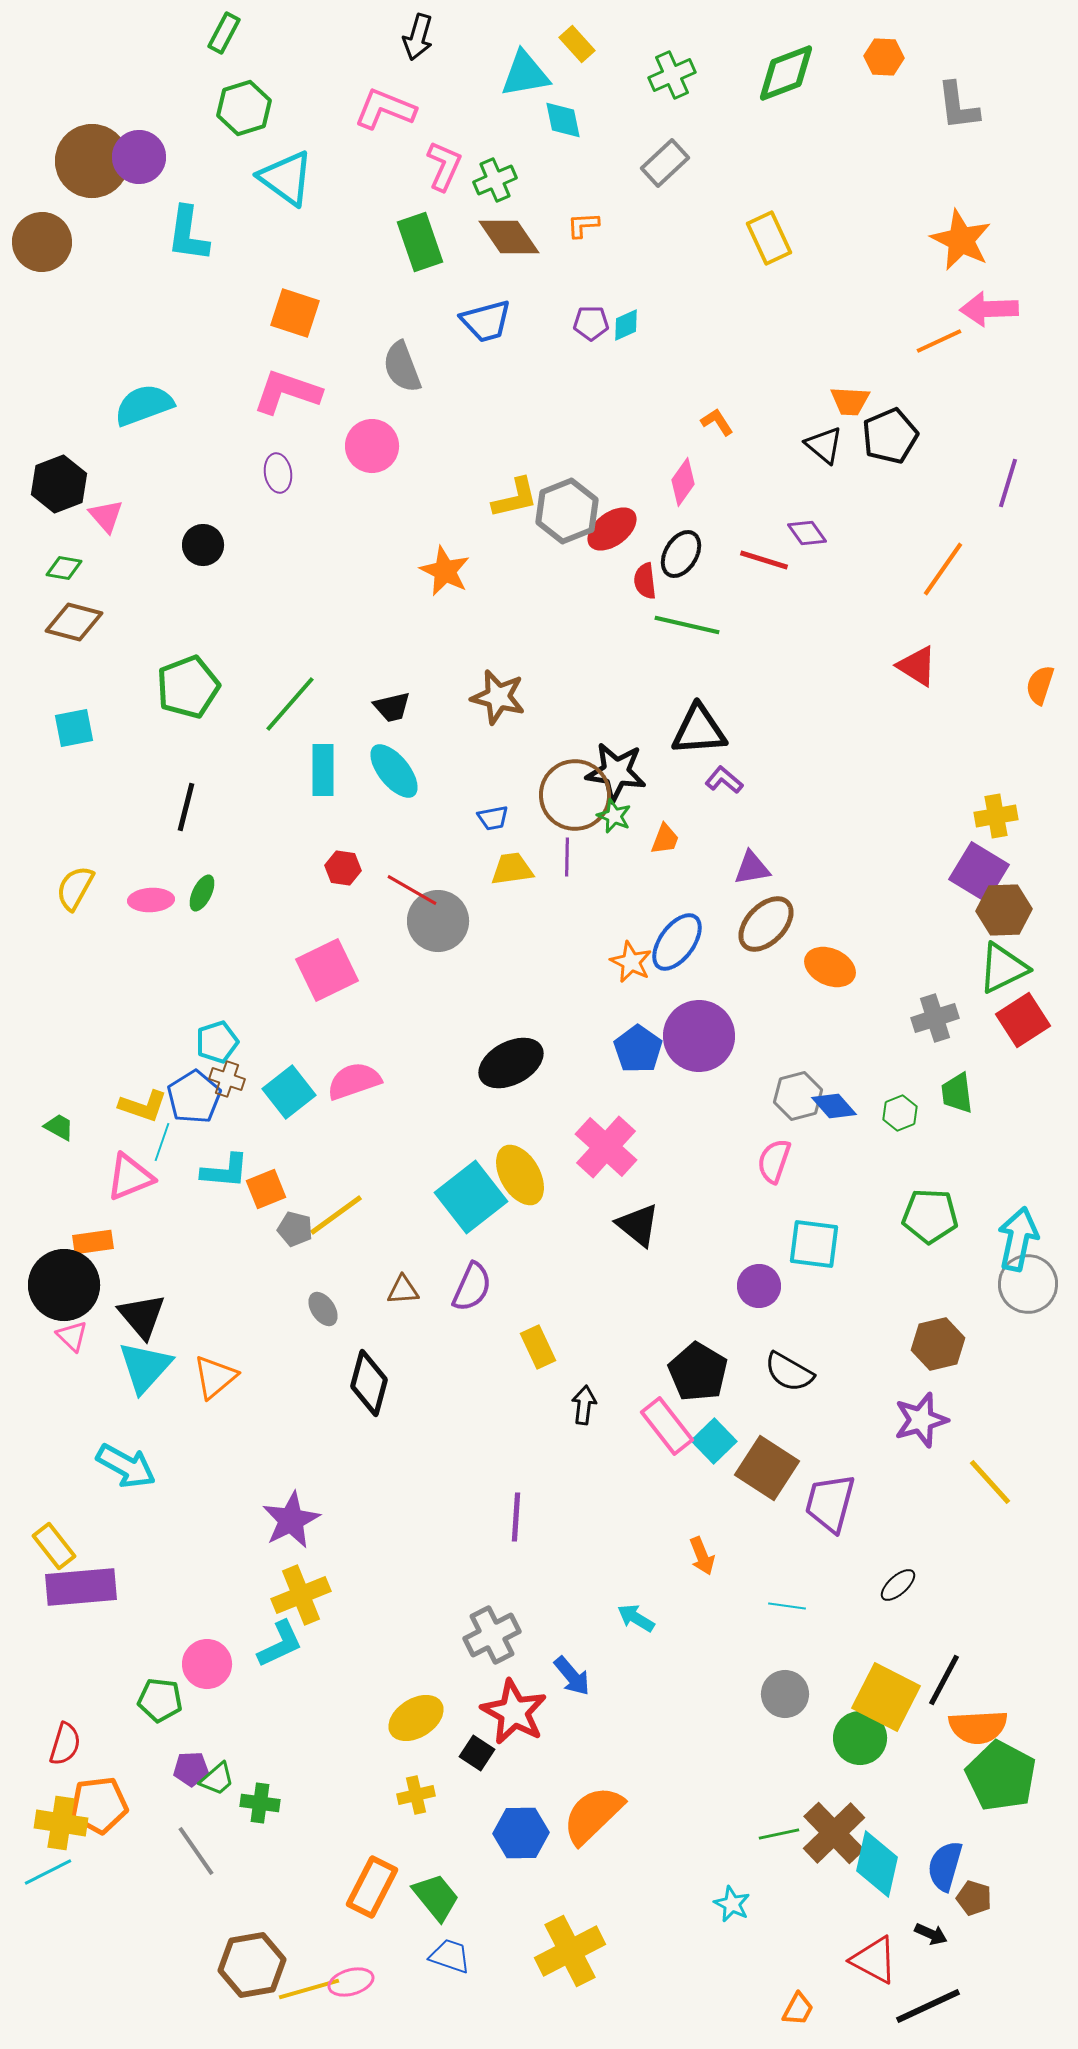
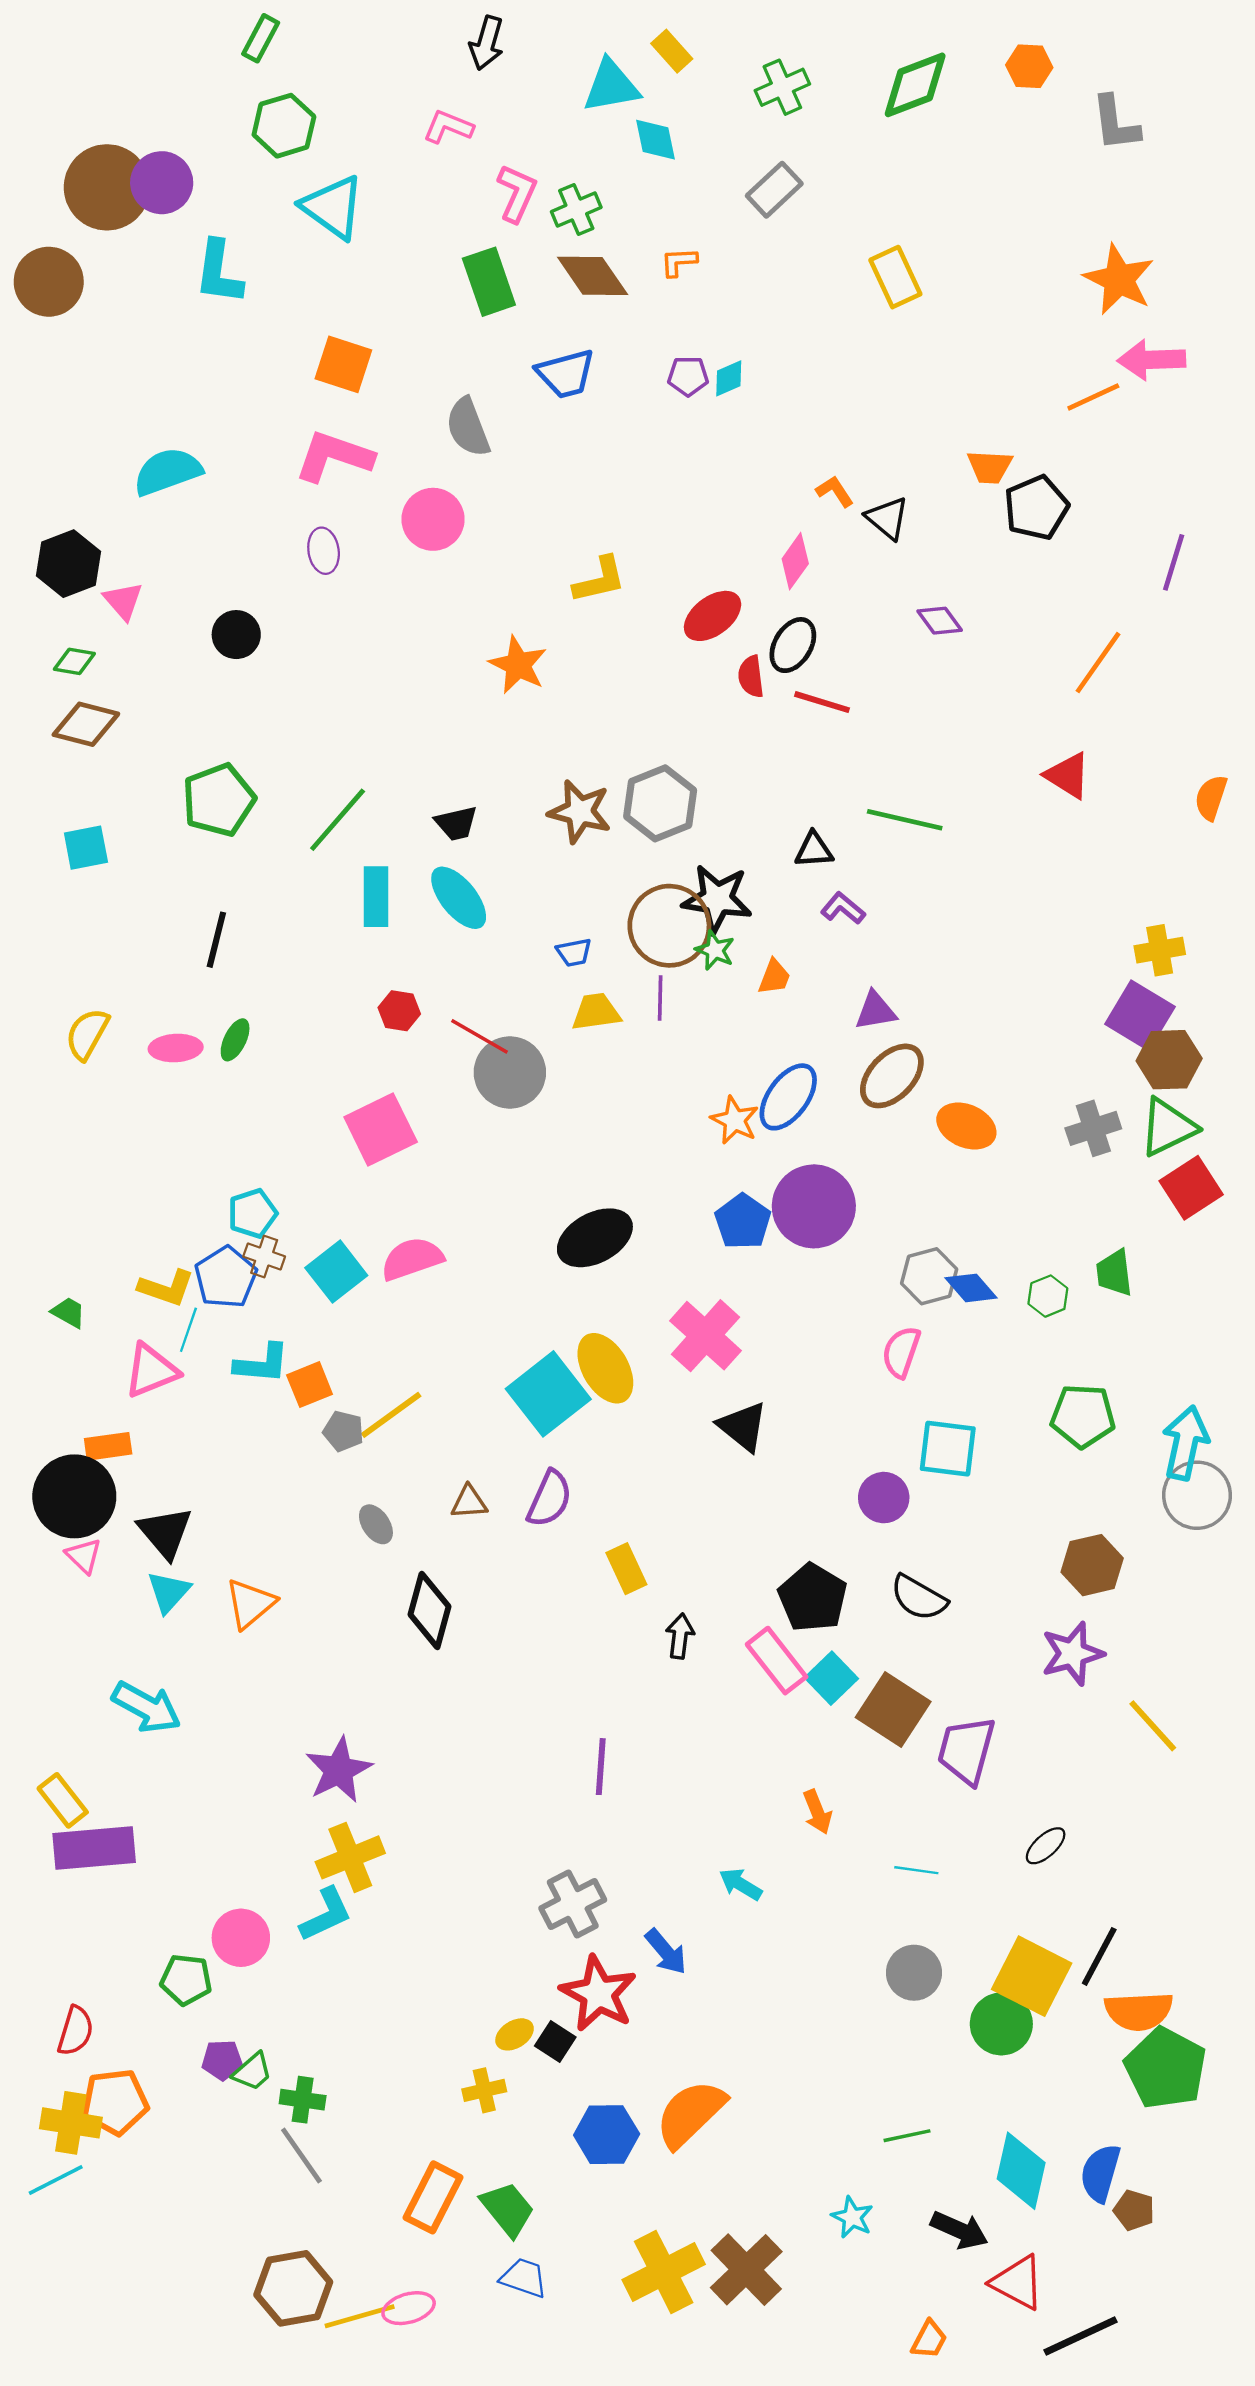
pink L-shape: (385, 109) -> (448, 127), size x0.7
black triangle: (824, 445) -> (887, 518), moved
gray hexagon: (567, 511) -> (660, 803), moved
red line: (764, 560) -> (822, 702), moved
green line: (687, 625) -> (905, 820), moved
black triangle: (699, 730) -> (814, 850), size x0.6
gray cross: (935, 1018) -> (1093, 1128), moved
cyan triangle: (145, 1367) -> (169, 1592), size x0.7
yellow ellipse: (416, 1718) -> (515, 2034), moved, size x0.6
brown cross: (834, 1833) -> (746, 2270), moved
gray line: (196, 1851) -> (301, 2156), moved
black arrow: (931, 1934) -> (959, 2230), moved, size x1.5

